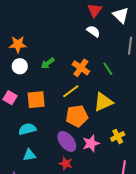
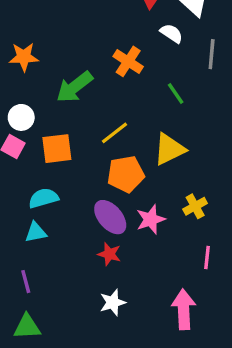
white semicircle: (93, 31) -> (172, 33), moved
green arrow: (48, 63) -> (74, 87), size x1.6
white circle: (20, 66) -> (21, 117), moved
orange cross: (81, 68) -> (128, 61), moved
cyan triangle: (29, 155) -> (36, 232), moved

